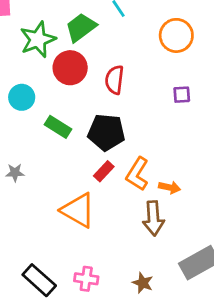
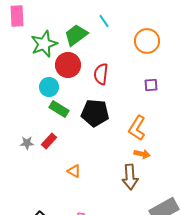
cyan circle: (22, 97) -> (49, 87), moved
red rectangle: (104, 171) -> (49, 141), moved
orange L-shape: (137, 174) -> (137, 128), moved
orange triangle: (78, 210) -> (74, 171), size x0.5

